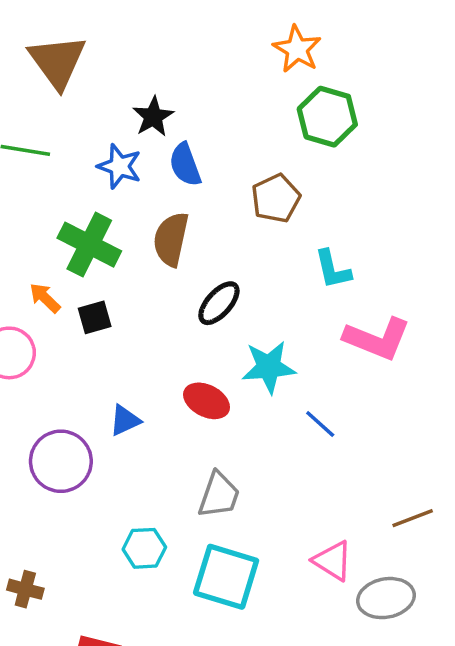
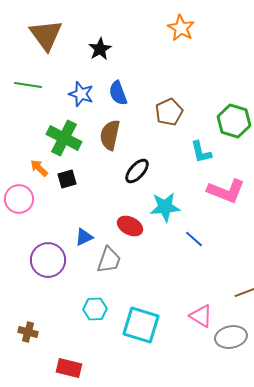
black star: (153, 117) -> (100, 49), moved
green hexagon: (327, 117) -> (234, 121), moved
gray trapezoid: (219, 495) -> (109, 260), moved

